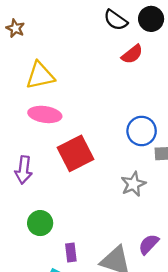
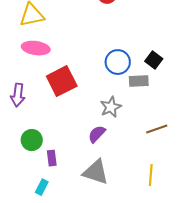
purple semicircle: (149, 244) -> (97, 134), moved
purple rectangle: (71, 253) -> (52, 158), moved

